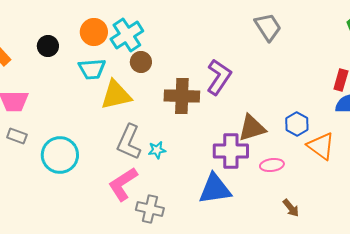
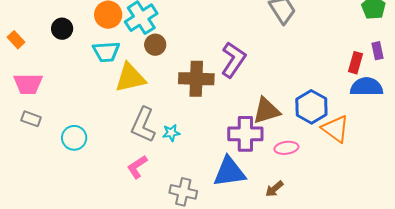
blue hexagon: (297, 124) -> (311, 107), size x1.4
cyan circle: (60, 155) -> (74, 138), size x0.7
pink L-shape: (123, 184) -> (137, 167), size x0.7
brown arrow: (291, 208) -> (274, 189), moved, turned 90
gray cross: (150, 209) -> (183, 192), moved

